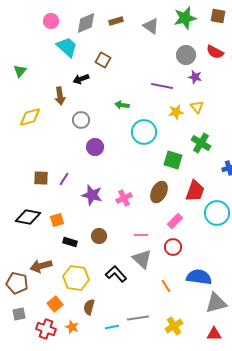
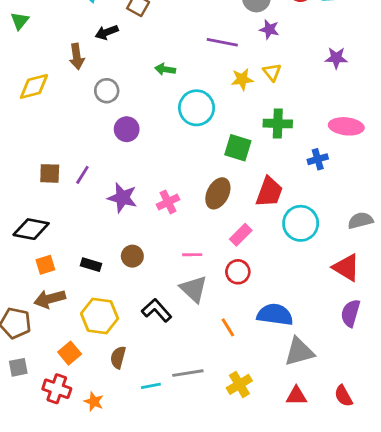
green cross: (201, 143) -> (278, 124), turned -30
orange square: (57, 220) -> (45, 265), moved
orange star: (72, 327) -> (94, 402), moved

